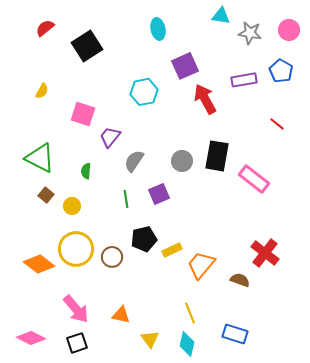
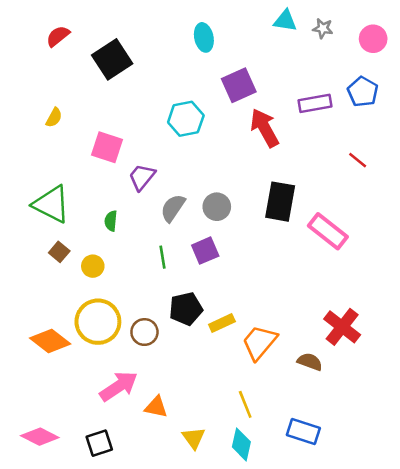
gray star: (250, 33) -> (323, 28), moved, size x0.7
gray circle: (182, 161) -> (217, 207), moved
pink arrow: (76, 309) -> (119, 386), moved, turned -84

